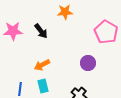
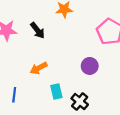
cyan rectangle: (43, 86) -> (56, 91), moved

